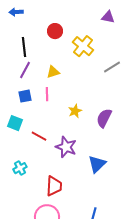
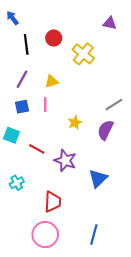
blue arrow: (16, 12) -> (12, 18), turned 56
black line: (24, 47) -> (26, 44), moved
gray line: (112, 67) -> (114, 105), moved

